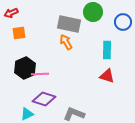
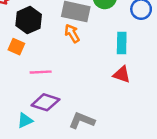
orange square: (19, 33) -> (16, 47), moved, turned 32
black hexagon: (25, 68) -> (29, 20), moved

